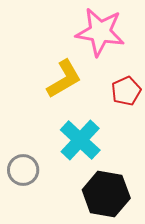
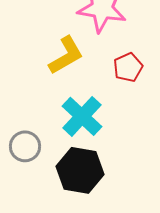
black hexagon: (106, 194) -> (80, 170), moved

